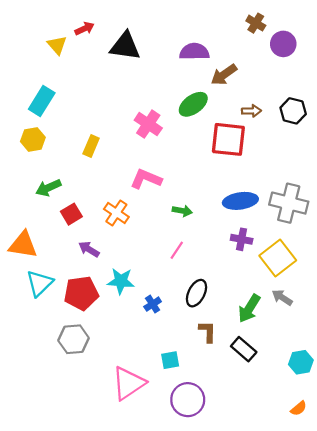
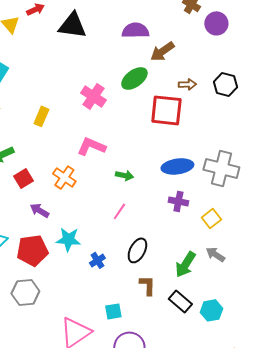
yellow square: (278, 258) -> (211, 218), size x0.6
cyan hexagon: (301, 362) -> (211, 310), moved

